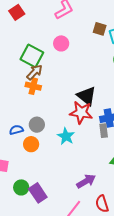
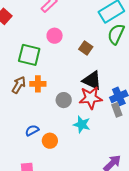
brown square: (100, 29) -> (86, 48), moved, turned 32
brown arrow: (35, 72) -> (19, 85), moved
gray circle: (37, 125) -> (64, 100), moved

